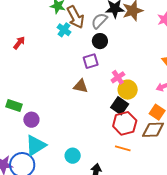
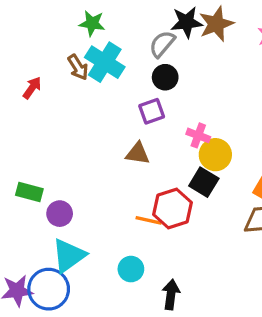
brown arrow: (76, 17) -> (78, 67), moved, size x0.7
cyan cross: (64, 30) -> (105, 62), size x1.6
pink cross: (118, 77) -> (198, 135), turned -32
red hexagon: (125, 123) -> (173, 208), moved
orange line: (123, 148) -> (149, 220), moved

